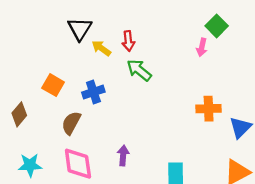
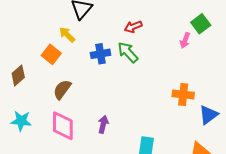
red arrow: (128, 41) -> (133, 27), moved, turned 66
yellow arrow: (101, 48) -> (67, 35), moved
blue cross: (93, 92) -> (101, 54), moved

